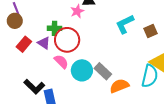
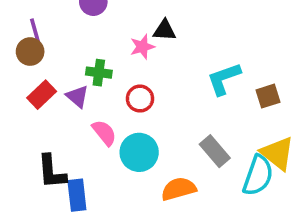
red circle: (67, 40) -> (140, 99), moved, size x0.6
gray rectangle: (103, 71) -> (215, 151), moved
orange semicircle: (119, 86) -> (179, 189), moved
black L-shape: (34, 87) -> (52, 172), turned 35

